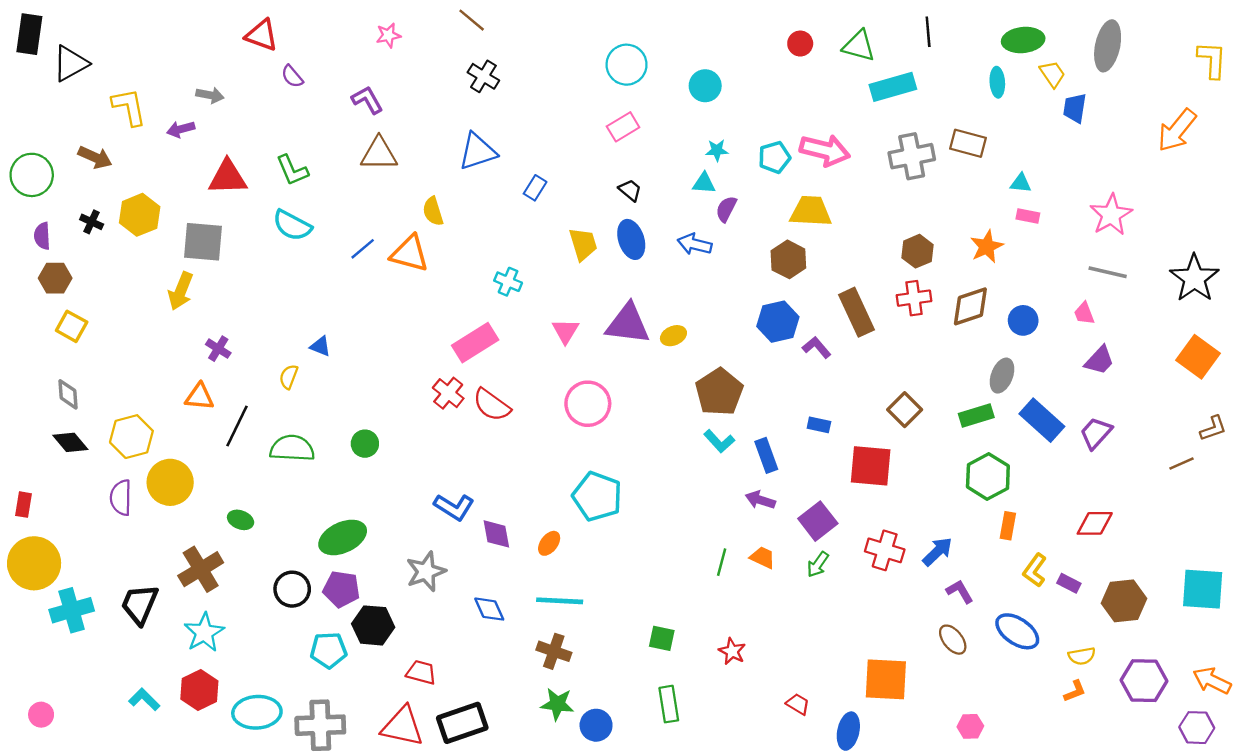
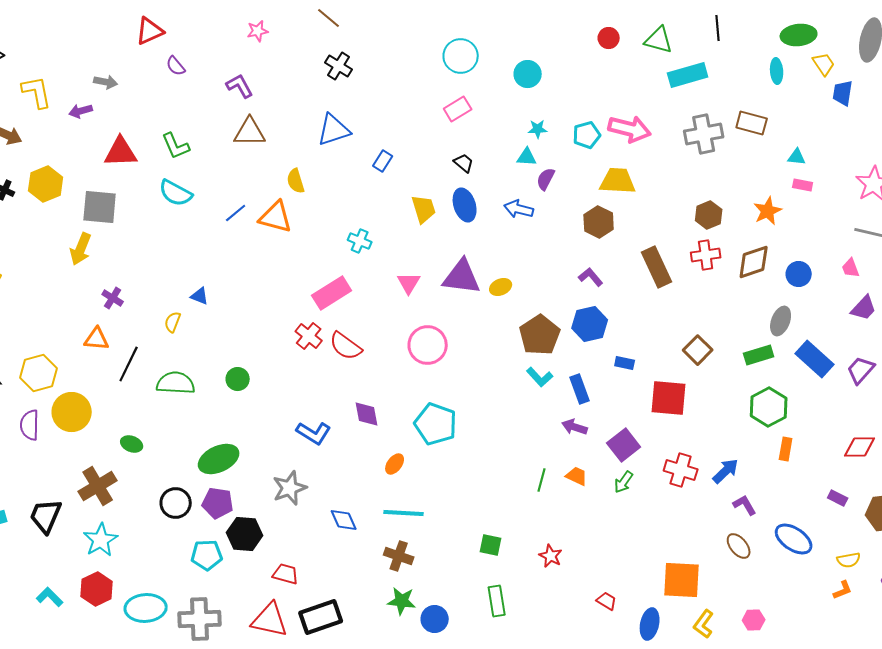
red triangle: (262, 35) -> (150, 31), turned -44
blue hexagon: (778, 322) -> (590, 324), moved
purple L-shape: (817, 347) -> (591, 277), moved
purple diamond: (496, 534) -> (367, 414), moved
yellow L-shape: (1035, 570) -> (704, 624), moved

